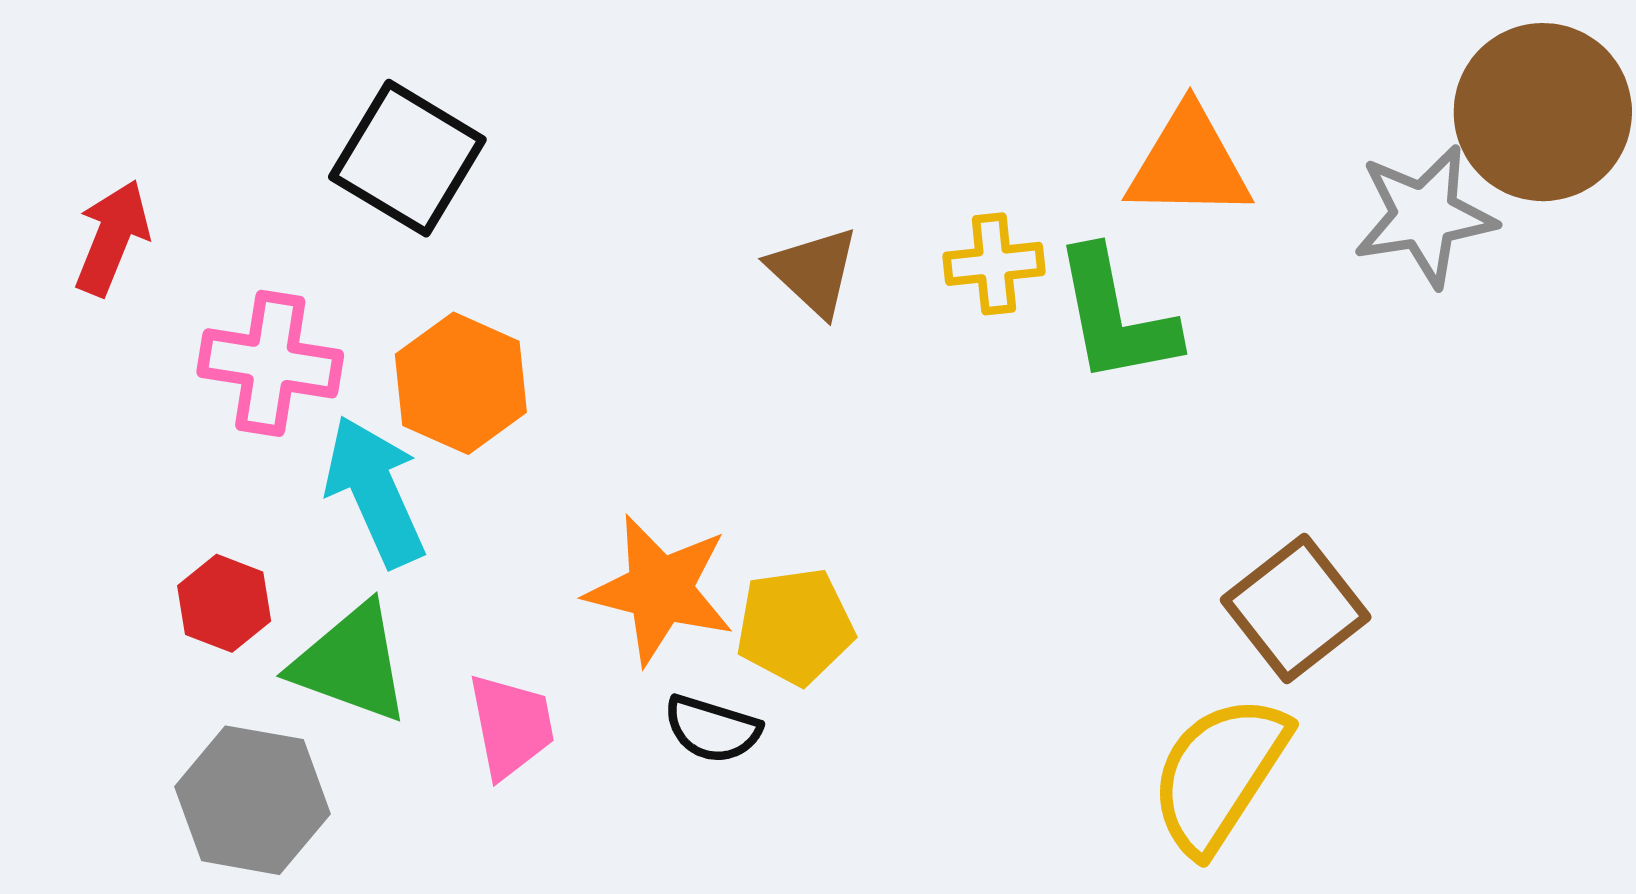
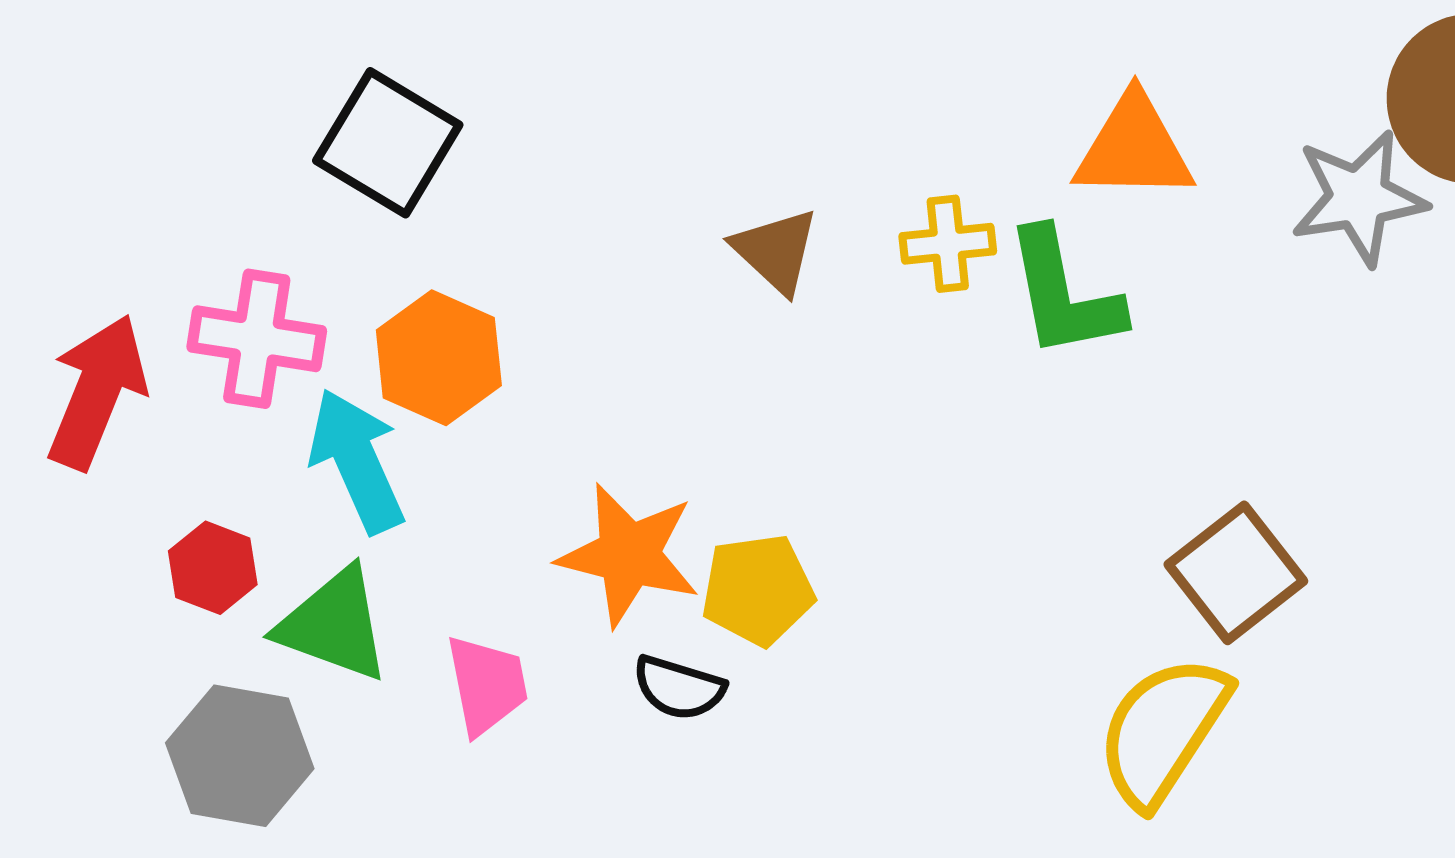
red arrow: (112, 238) -> (97, 392), moved, size x1.4

